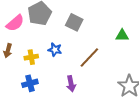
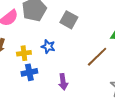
brown line: (89, 58) -> (97, 57), moved
blue cross: (30, 83) -> (29, 72), moved

